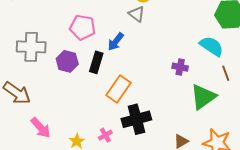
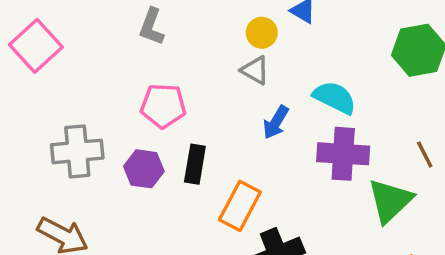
blue arrow: (116, 42) -> (276, 122), moved
cyan semicircle: (212, 46) -> (335, 98), moved
purple cross: (180, 67) -> (343, 154), size x1.8

